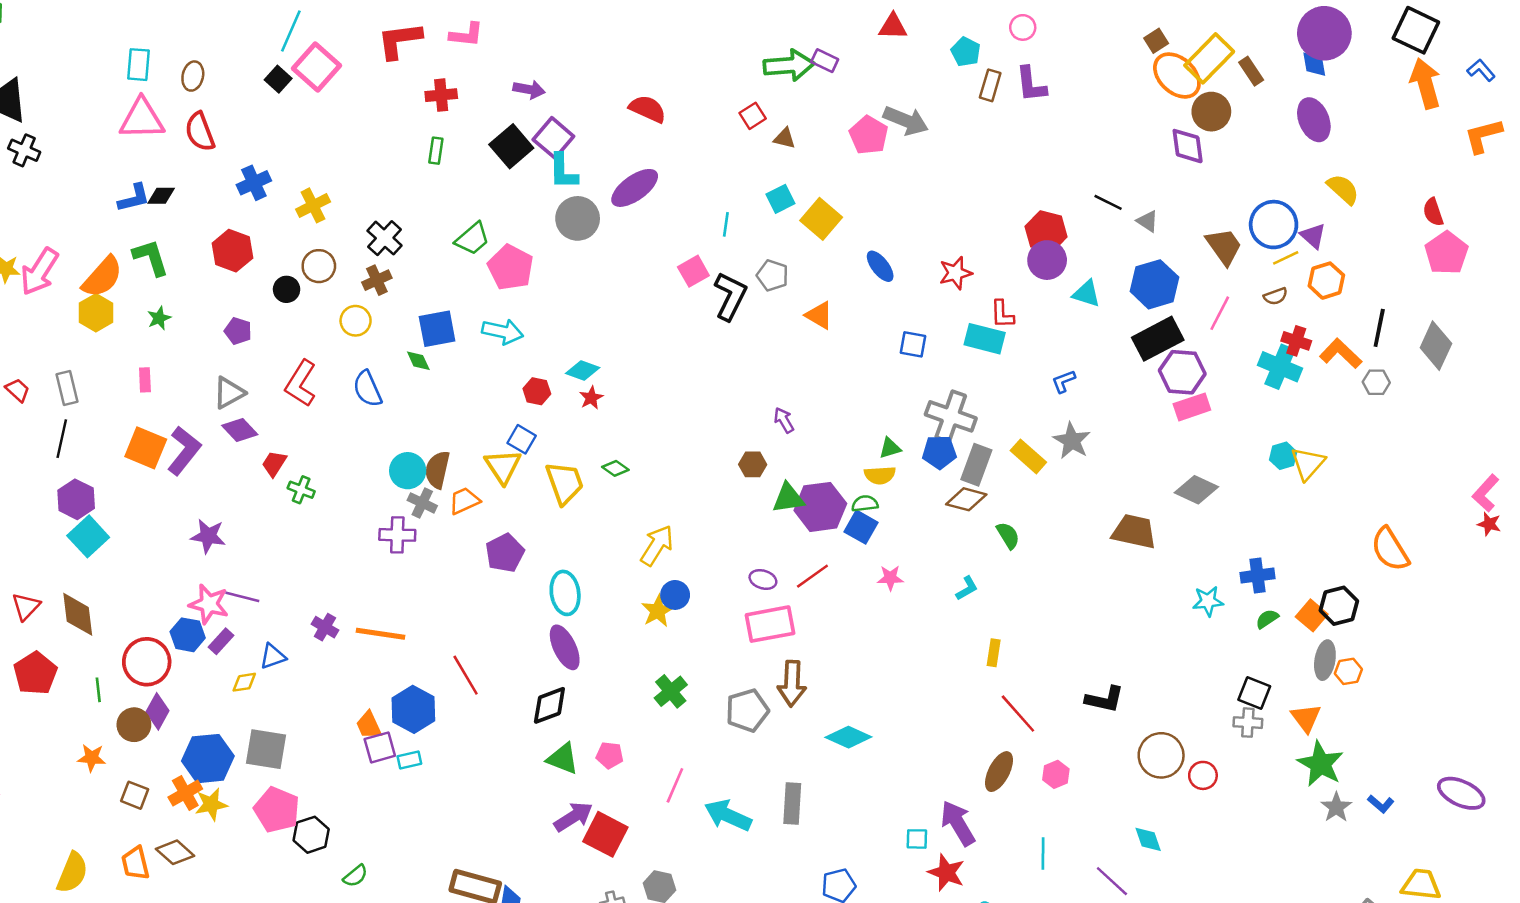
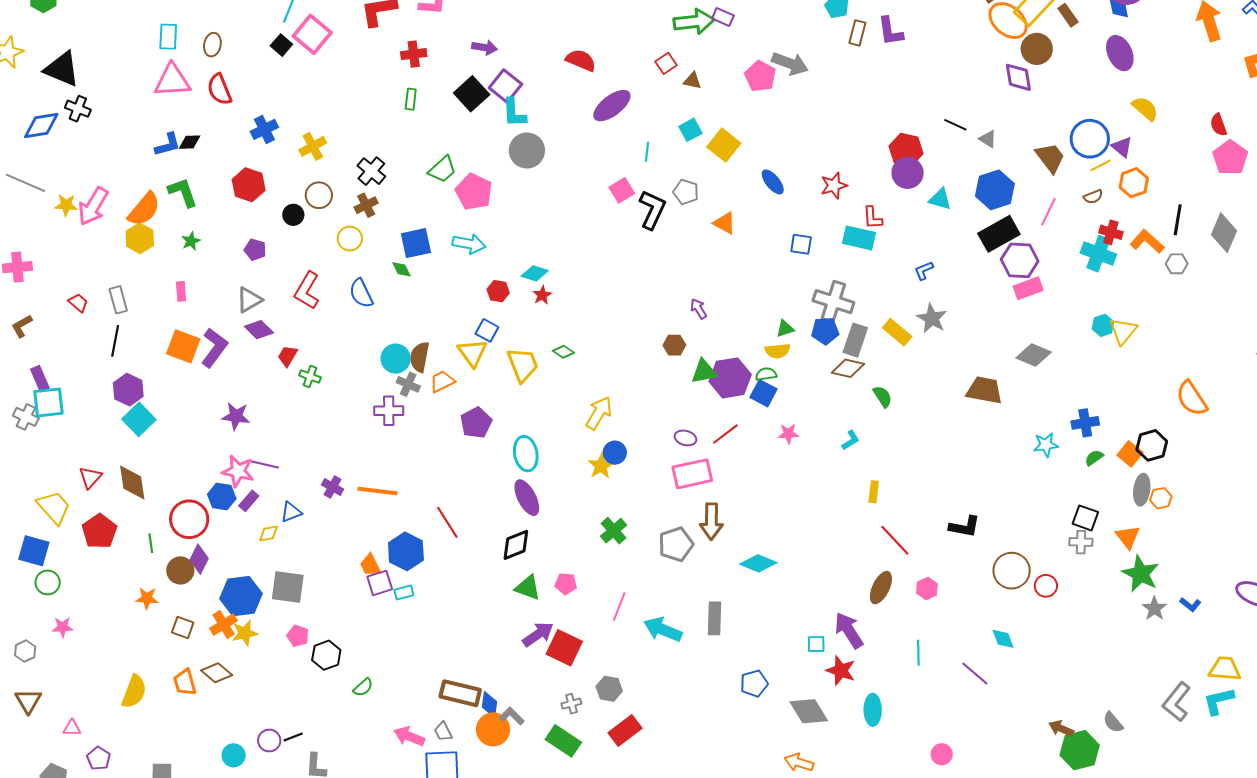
purple ellipse: (635, 188) -> (612, 106), moved
pink pentagon: (277, 810) -> (298, 636), size x0.6

